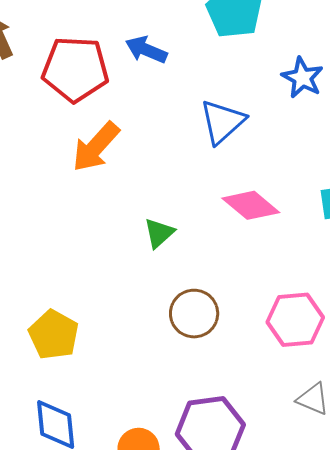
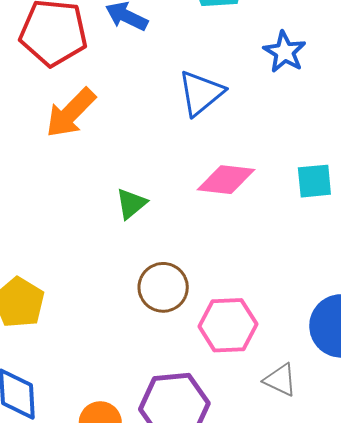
pink diamond: (251, 205) -> (226, 180), turned -36
pink hexagon: (295, 320) -> (228, 325), moved

